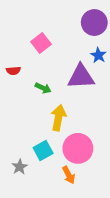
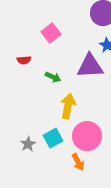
gray star: (20, 167) -> (28, 144), moved

